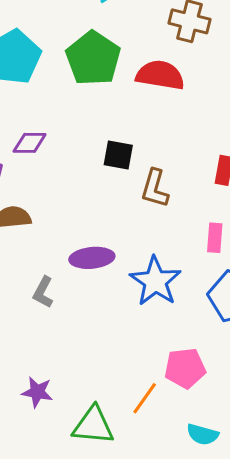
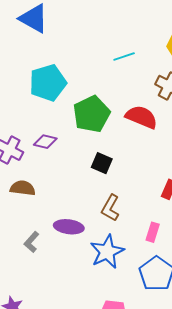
green pentagon: (93, 58) -> (92, 114), moved
brown L-shape: (155, 188) -> (110, 208), moved

